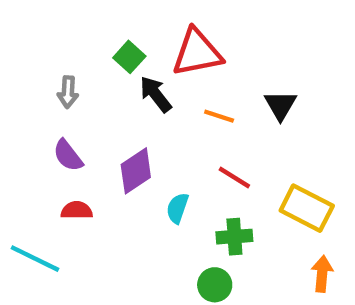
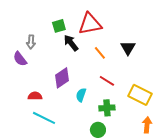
green square: (129, 57) -> (59, 26), turned 32
orange line: (219, 116) -> (100, 53), turned 32
purple semicircle: (68, 156) -> (20, 59), moved
cyan line: (35, 259) -> (44, 118), moved

